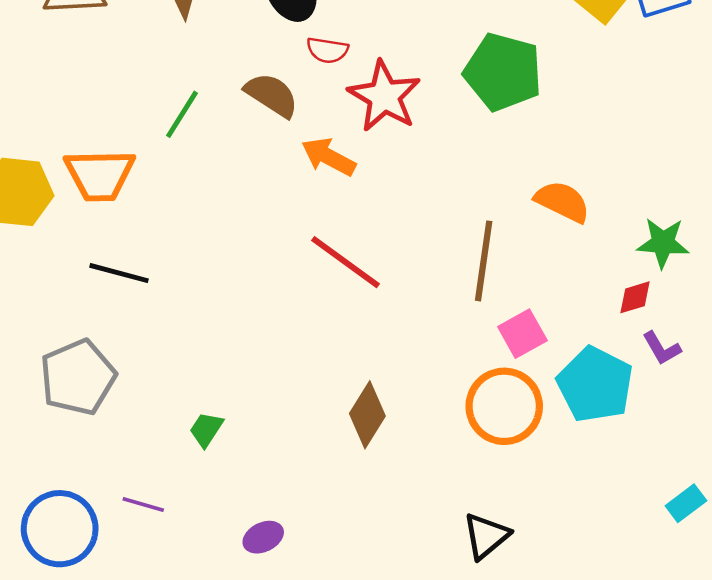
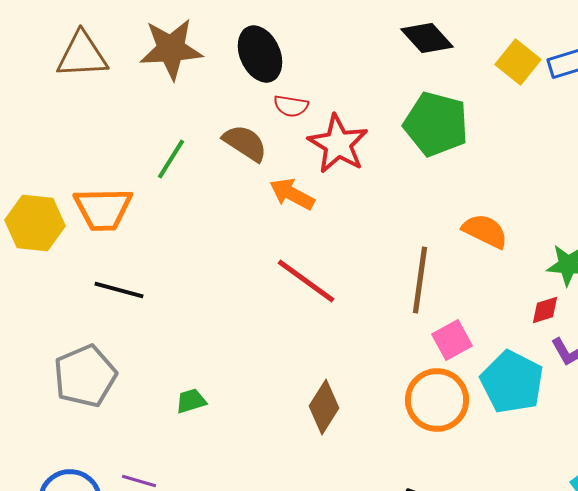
green trapezoid: (206, 429) -> (191, 401), moved, turned 40

